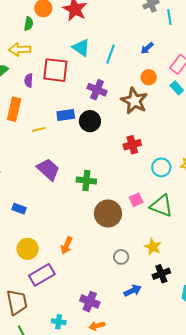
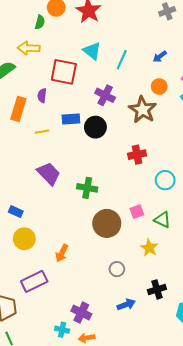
purple semicircle: (29, 80) -> (42, 96), moved
green triangle: (161, 206) -> (162, 220), size x0.7
yellow star: (153, 247) -> (149, 248), moved
yellow circle: (28, 249) -> (24, 239), moved
cyan cross: (59, 322) -> (62, 330), moved

